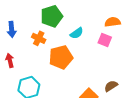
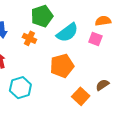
cyan semicircle: (77, 33) -> (67, 33), size x1.6
orange pentagon: (61, 57) -> (62, 66), moved

